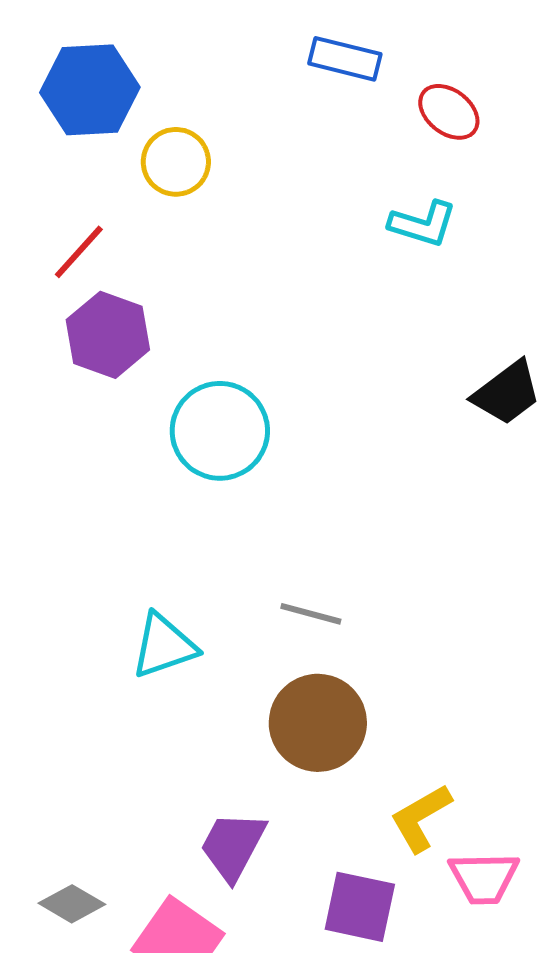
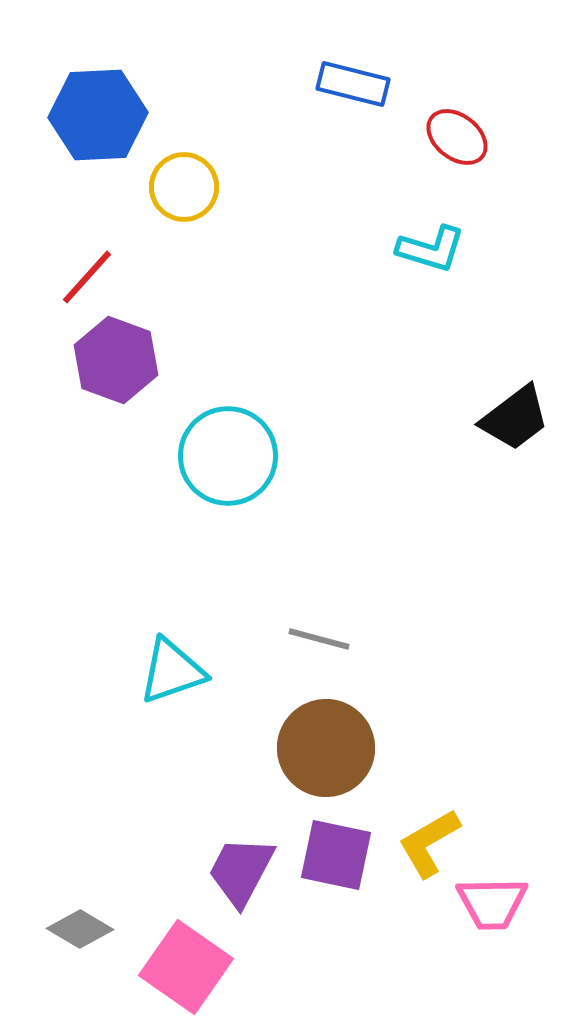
purple square: (360, 907) -> (336, 855), moved

